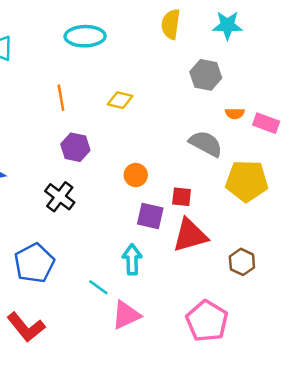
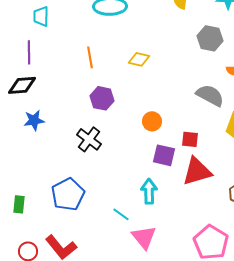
pink triangle: (126, 315) -> (144, 237), turned -44

